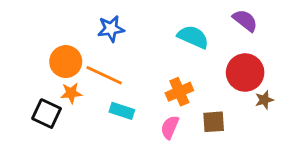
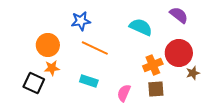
orange line: (104, 75) -> (95, 48), moved
orange cross: (179, 92) -> (153, 65), moved

